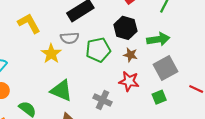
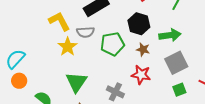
yellow L-shape: (29, 23) -> (59, 21), moved
green triangle: (61, 91) -> (76, 82), turned 40
green square: (159, 97) -> (179, 90), moved

